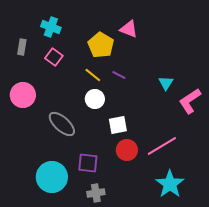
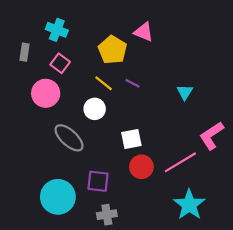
pink circle: (23, 95) -> (46, 93), moved
white circle: (95, 99) -> (95, 109), moved
pink L-shape: (190, 101) -> (212, 136), moved

